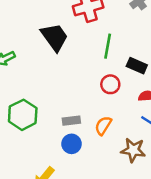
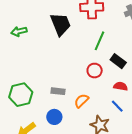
green hexagon: (23, 115) -> (21, 95), moved
blue circle: (72, 144) -> (54, 117), moved

